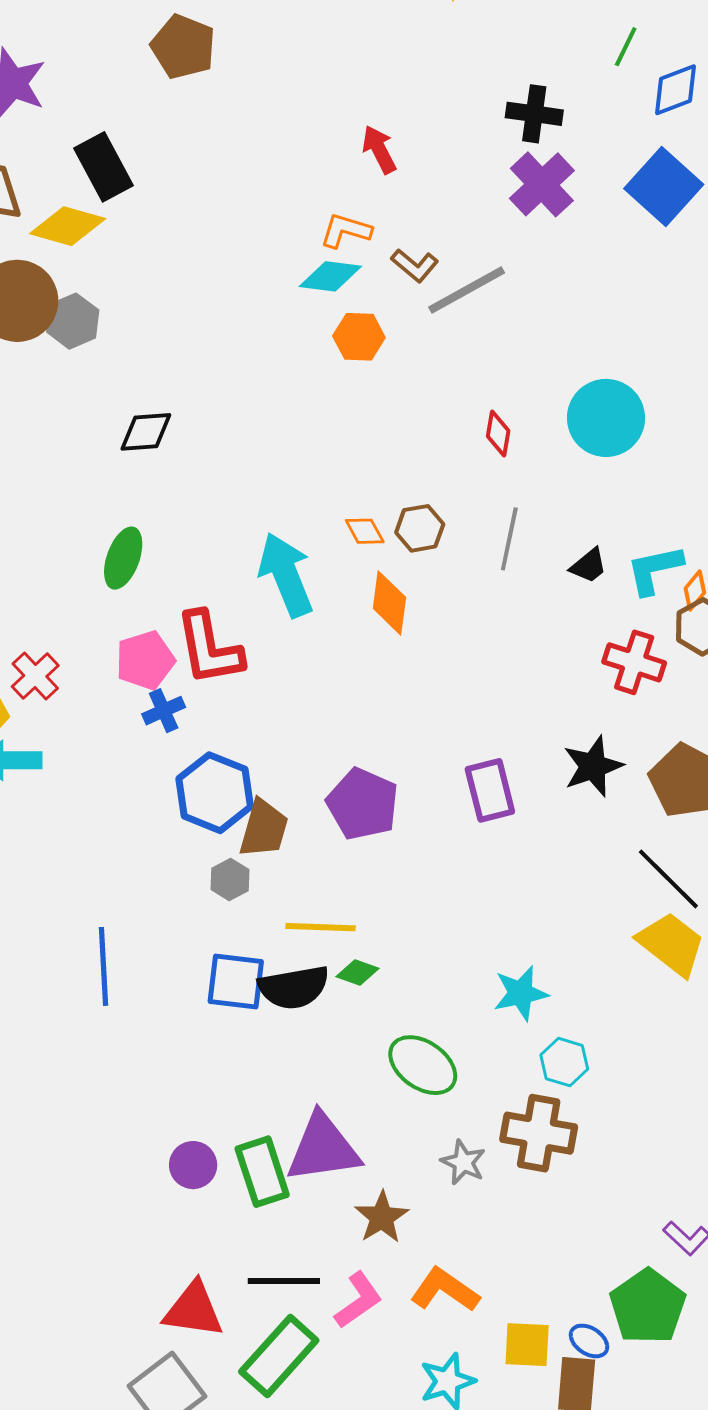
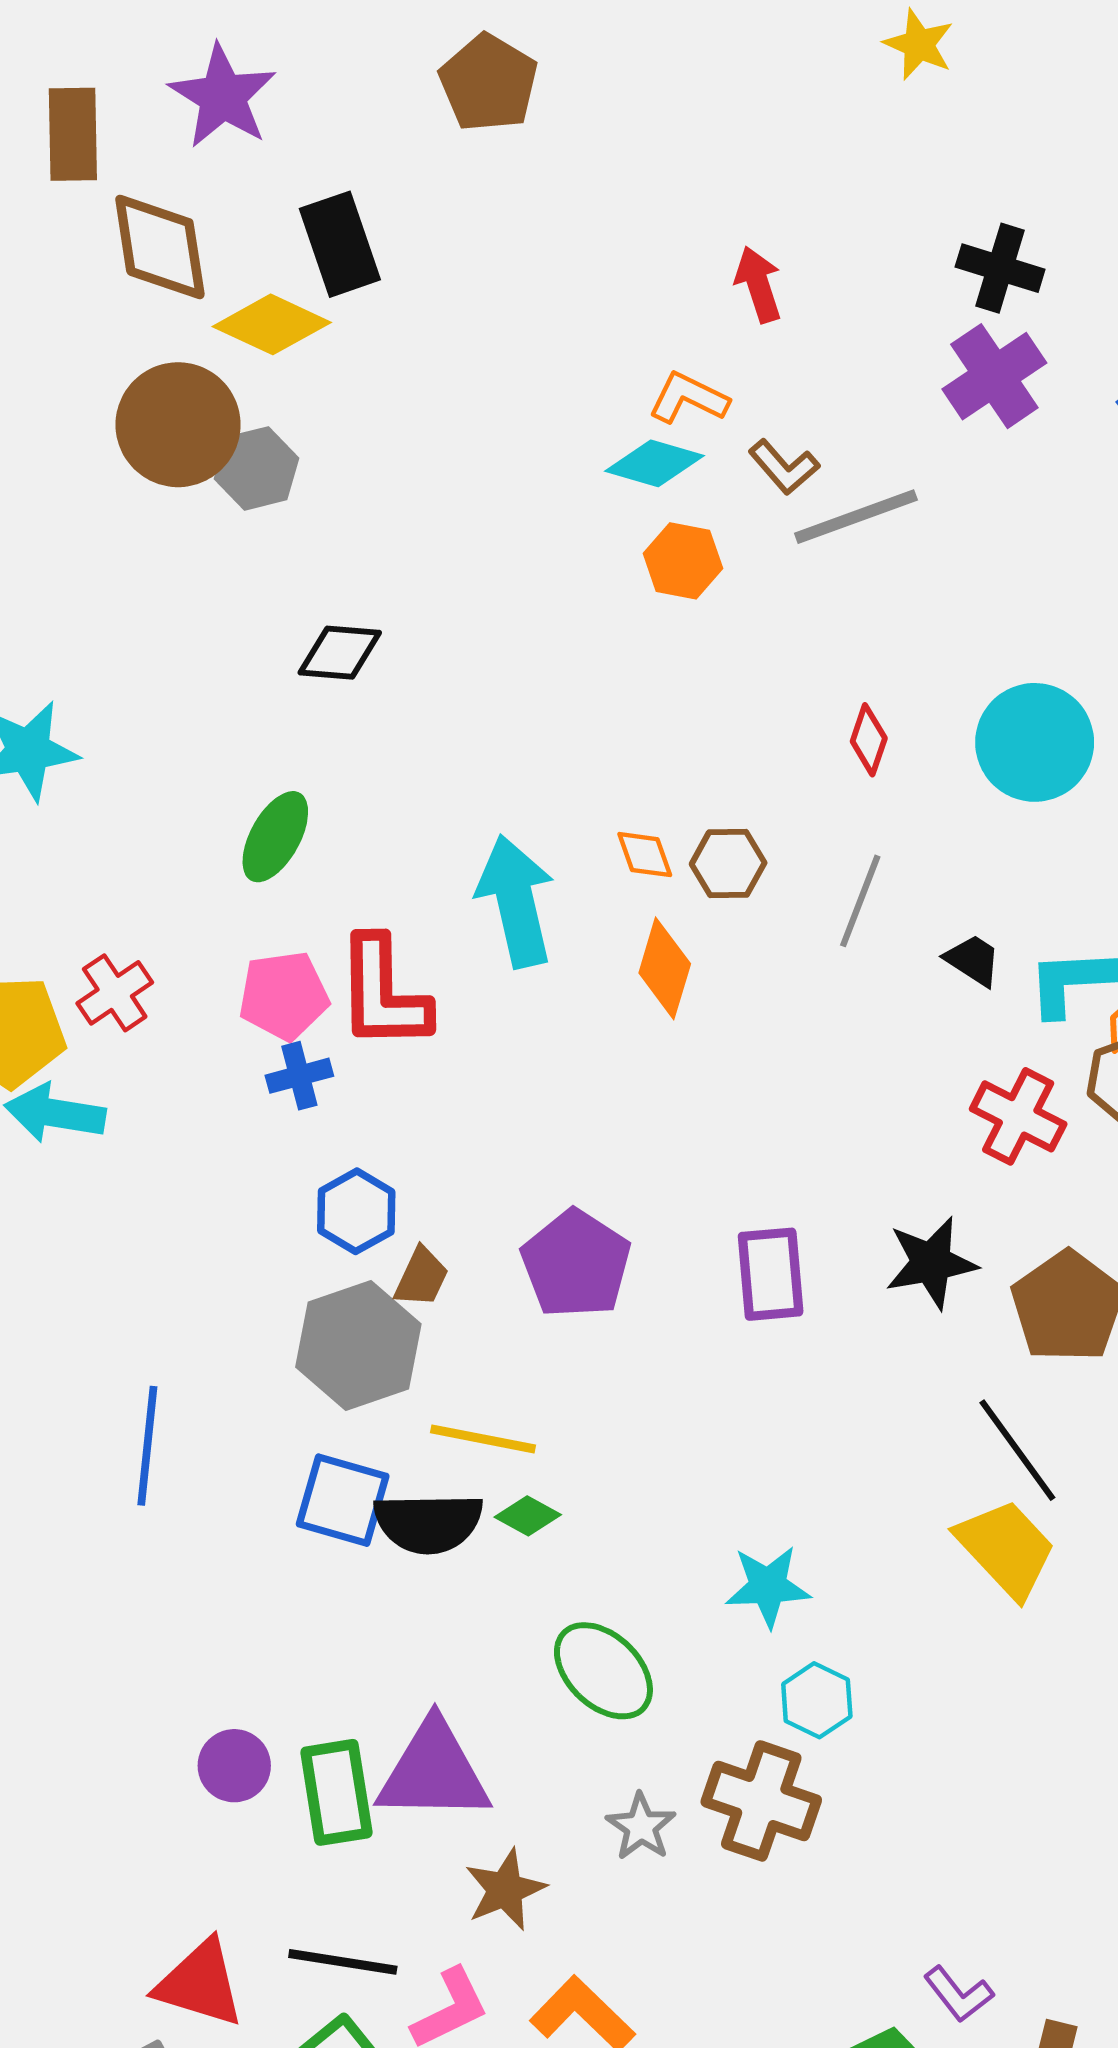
black trapezoid: (589, 566) -> (973, 960), turned -117
blue hexagon: (215, 793) -> (356, 1211), size x0.7
brown trapezoid: (264, 829) -> (421, 1277), size x0.7
gray hexagon: (230, 880) -> (358, 1346), size x2.0

